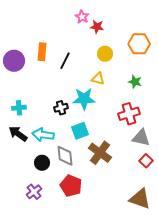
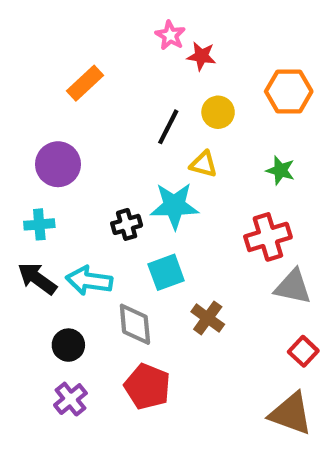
orange rectangle: (42, 52) -> (85, 83), moved, turned 42
purple circle: (14, 61) -> (58, 164), moved
black line: (65, 61) -> (168, 127), moved
brown cross: (100, 153) -> (208, 318), size x0.7
red square: (146, 161) -> (303, 351), moved
black circle: (42, 163) -> (68, 345), moved

